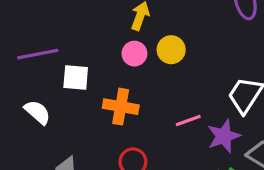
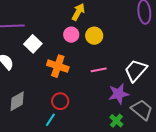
white square: (76, 77) -> (33, 44), turned 30
pink line: (188, 120) -> (99, 70), moved

